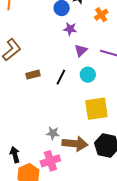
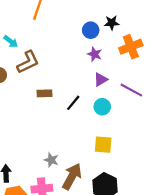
orange cross: (101, 15) -> (131, 47), size x1.5
yellow square: (96, 109) -> (103, 145), size x0.7
brown arrow: (75, 144) -> (72, 176), turned -80

